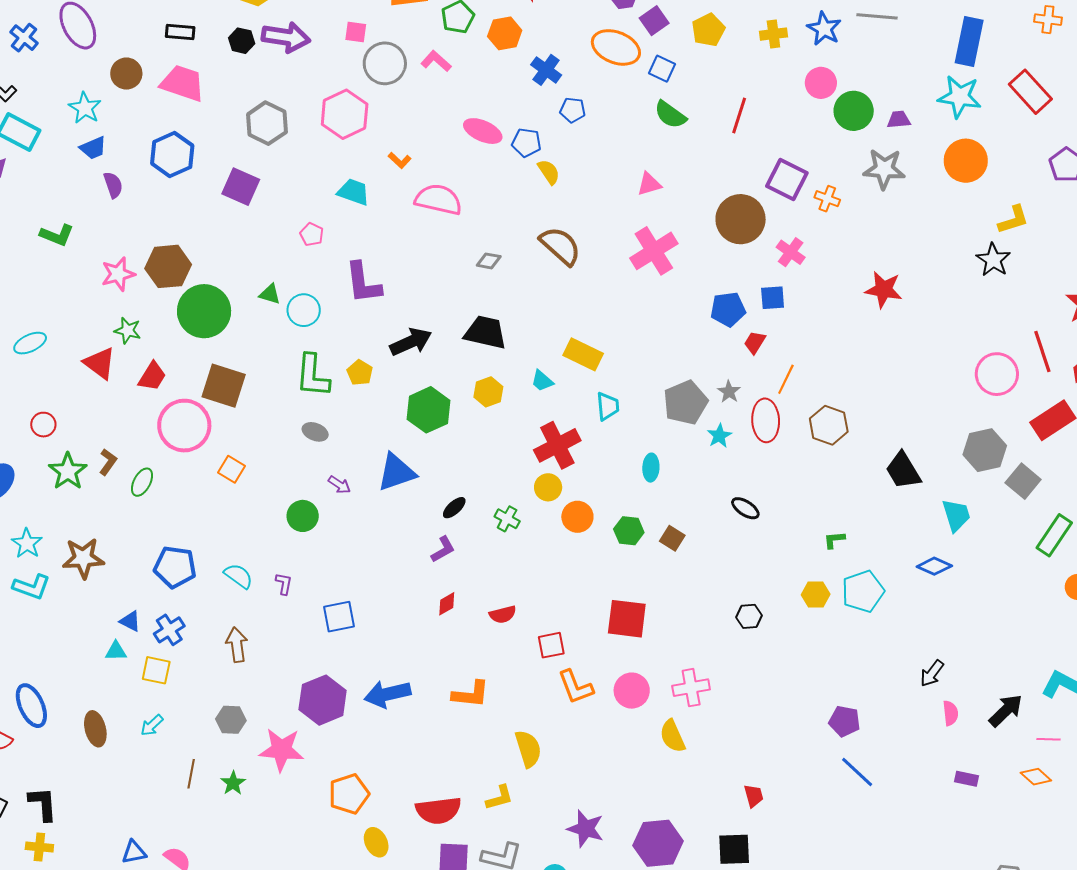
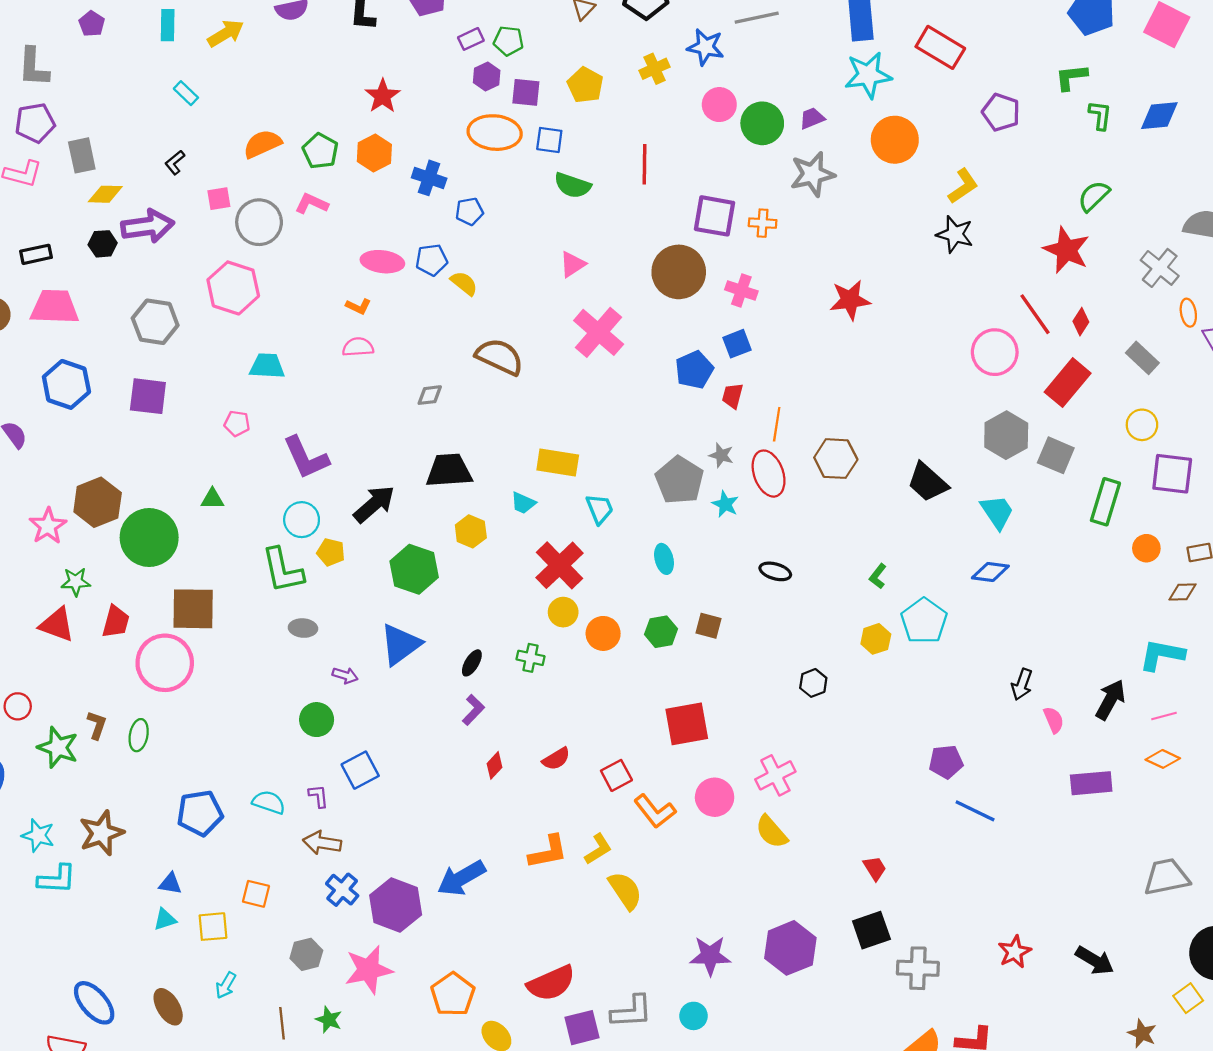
purple square: (654, 21) -> (526, 92), turned -32
orange L-shape: (400, 160) -> (358, 306), moved
pink semicircle: (438, 199) -> (358, 347), size x0.6
cyan circle: (304, 310) -> (302, 520), moved
orange square: (232, 469) -> (256, 894), moved
green L-shape: (834, 540) -> (878, 576), turned -30
blue square: (339, 617) -> (360, 770), moved
blue cross: (169, 630) -> (342, 890), moved
brown arrow: (237, 645) -> (322, 843), moved, turned -56
purple rectangle: (967, 779) -> (1091, 783), size x1.6
yellow L-shape: (500, 798) -> (598, 849), moved

